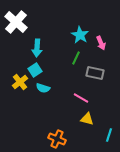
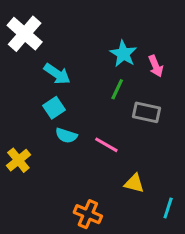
cyan arrow: (37, 48) -> (57, 74), turned -60
yellow cross: (20, 82) -> (18, 160), moved
pink line: (81, 98) -> (106, 145), moved

